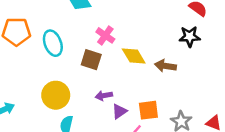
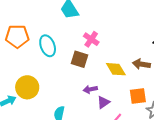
yellow diamond: (134, 56) -> (116, 69), moved
yellow circle: (56, 95) -> (27, 87), moved
orange square: (148, 110) -> (138, 96), moved

